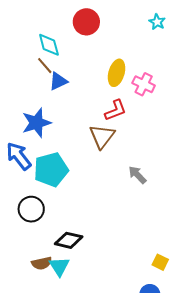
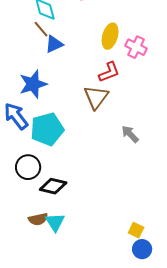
black diamond: (69, 240) -> (53, 186), moved
yellow square: (160, 262) -> (136, 230), moved

